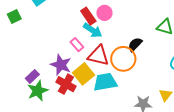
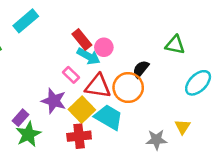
pink circle: (104, 13) -> (104, 47), moved
cyan trapezoid: (105, 82) -> (109, 117), turned 45
red cross: (66, 84) -> (79, 136), moved, turned -30

